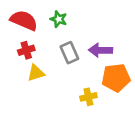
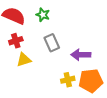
purple arrow: (100, 50) -> (81, 55), moved
orange pentagon: (116, 78) -> (91, 81), moved

